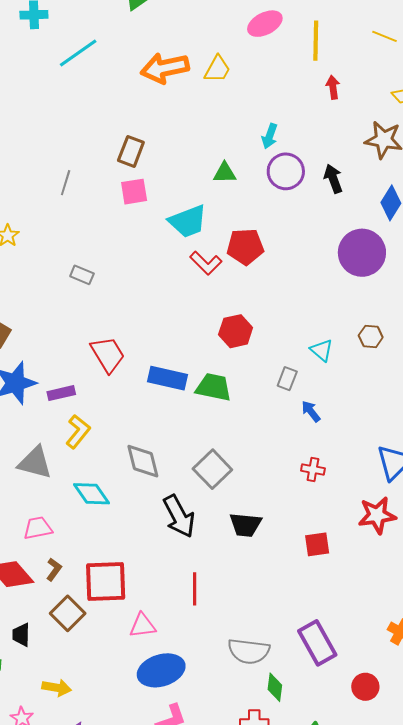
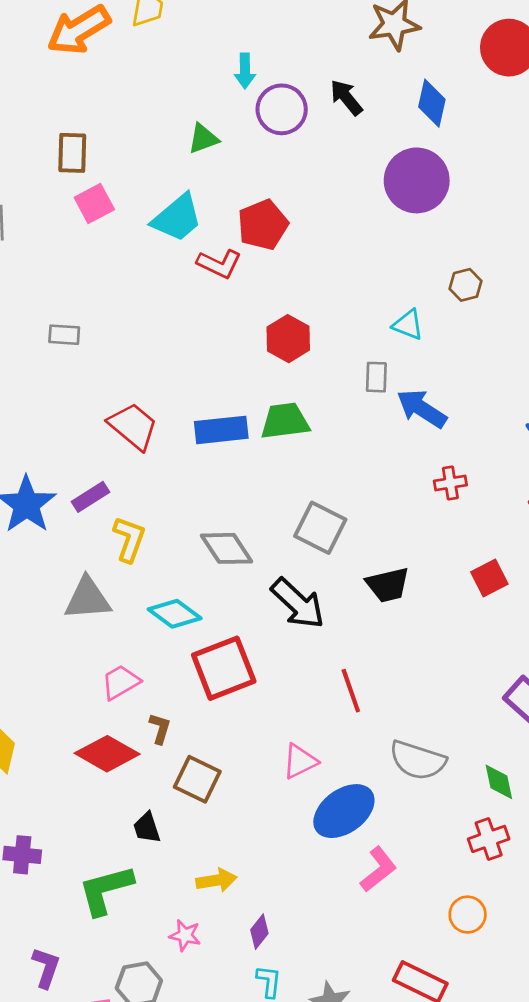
blue arrow: (311, 411) -> (422, 409), size x1.6
red square: (106, 582) -> (224, 668), moved
gray semicircle: (249, 651) -> (418, 760), moved, turned 30

